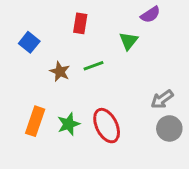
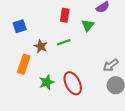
red rectangle: (80, 23) -> (65, 15), moved
blue square: (29, 42) -> (20, 26), turned 32
orange rectangle: (35, 121) -> (24, 64), moved

